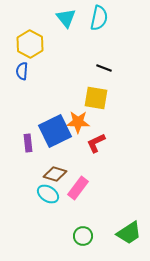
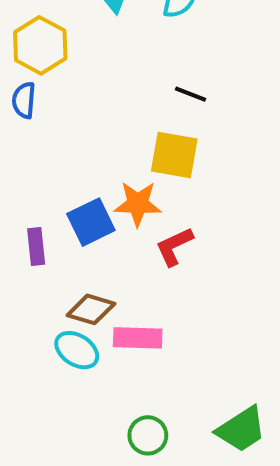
blue square: (55, 131) -> (91, 222), size x0.7
pink rectangle: (78, 188) -> (138, 338), turned 55

